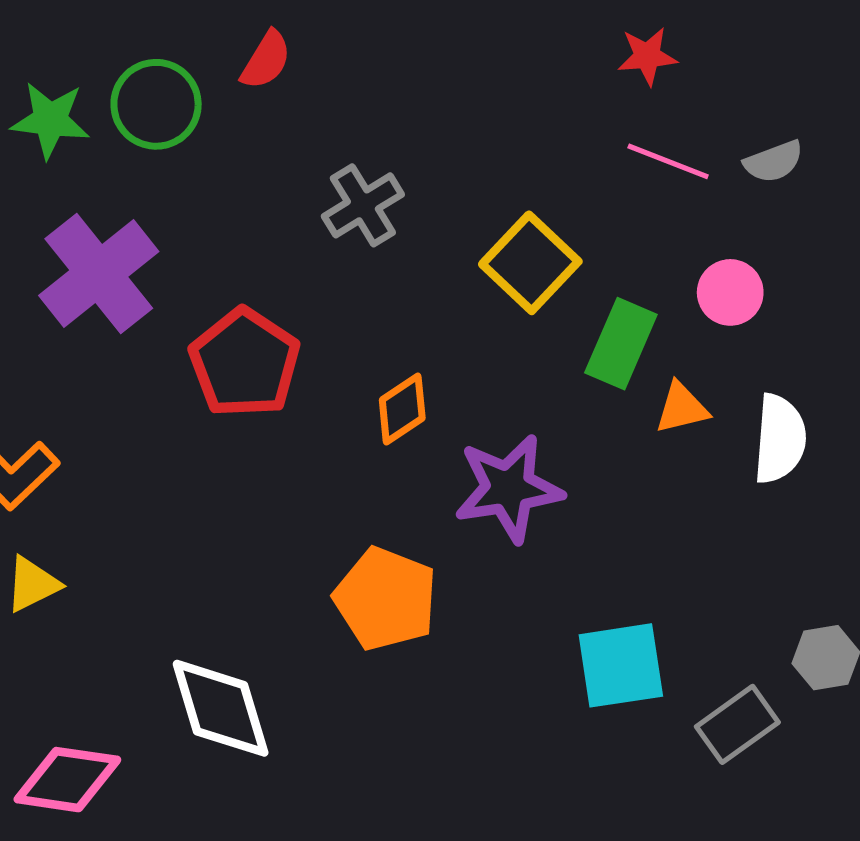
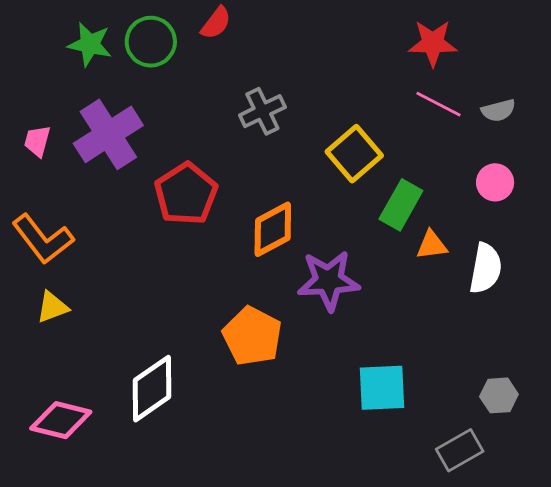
red star: (647, 56) -> (433, 43), size x1.4
pink circle: (730, 292) -> (495, 182), moved
orange diamond: (402, 409) -> (273, 229), size x1.4
white diamond: (221, 708) -> (152, 389), turned 66
gray rectangle: (737, 724) -> (460, 450), moved

